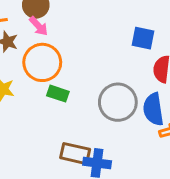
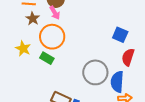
green rectangle: (58, 94) -> (47, 58), moved

